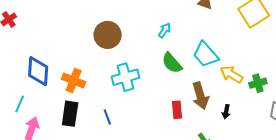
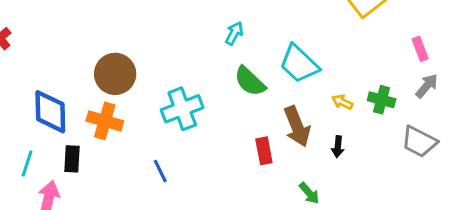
brown circle: (108, 35) -> (115, 74), moved
yellow arrow: (231, 74) -> (342, 102), moved, size x0.6
green cross: (258, 83) -> (382, 100), turned 36
black rectangle: (70, 114) -> (72, 159), moved, size x0.7

